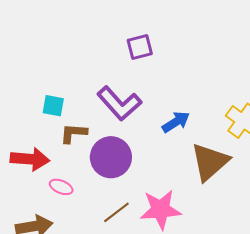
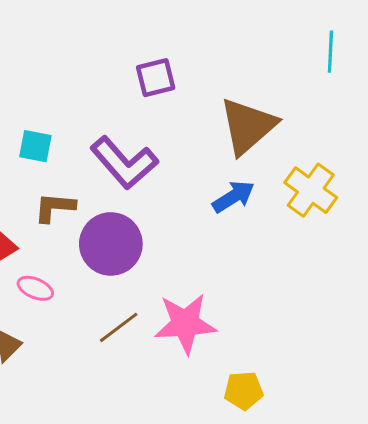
cyan square: (53, 106) -> (35, 146), moved
blue arrow: (176, 122) -> (233, 197), moved
brown triangle: (210, 162) -> (248, 126), moved

